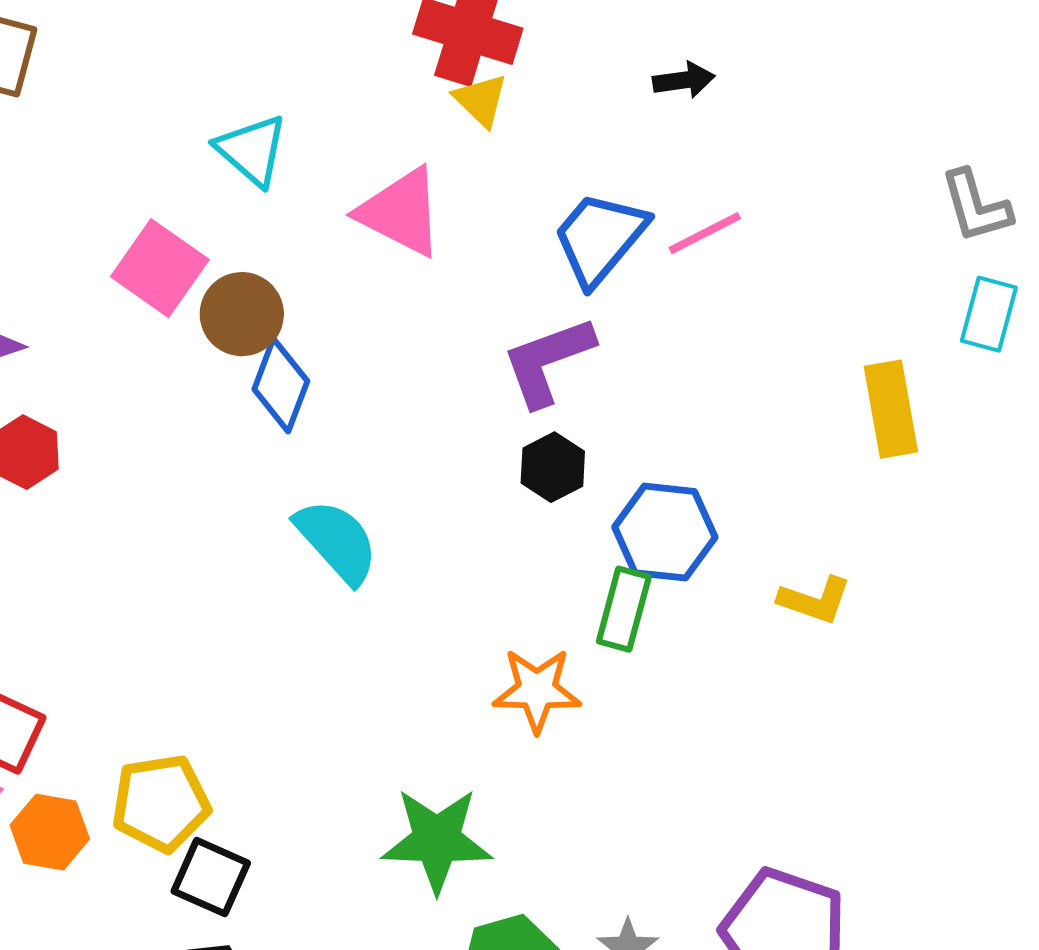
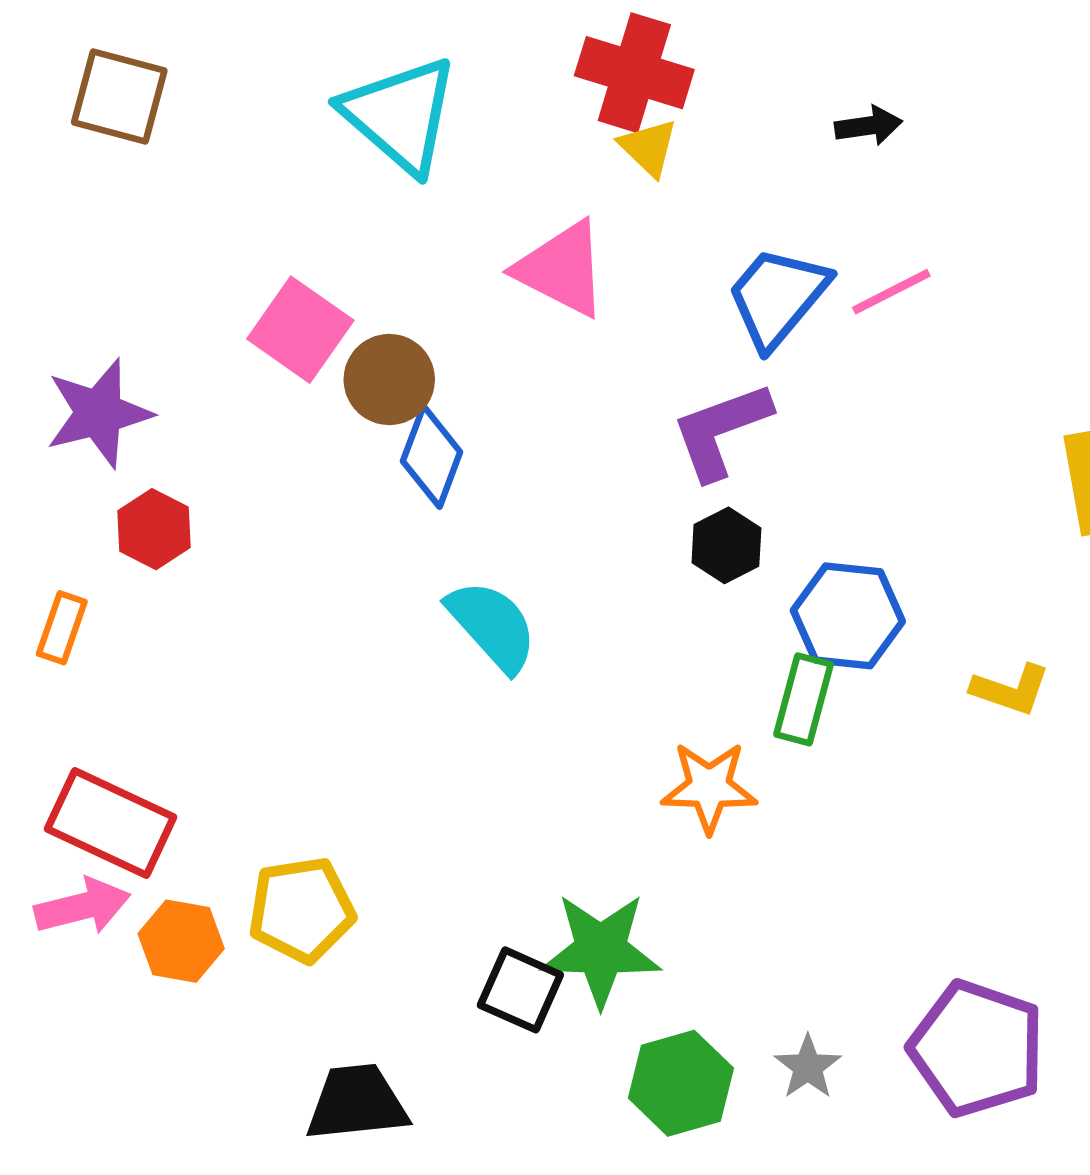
cyan triangle: (252, 150) -> (400, 115), moved, size x1.5
black square: (211, 877) -> (520, 990), moved

